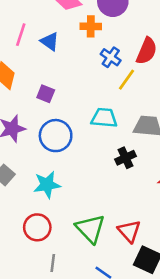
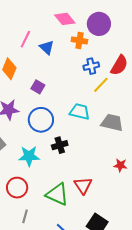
blue cross: (111, 57) -> (91, 66), turned 35
black cross: (126, 158) -> (60, 145), moved
green triangle: (90, 229) -> (57, 194), turned -30
red triangle: (129, 231) -> (83, 185), moved

